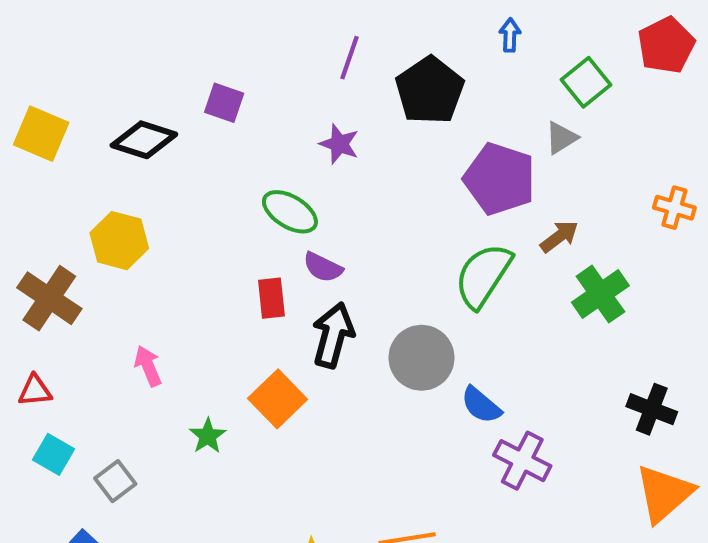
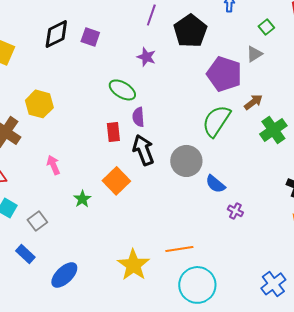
green square: (586, 82) -> (266, 27), size x0.7
black diamond: (144, 140) -> (56, 34), moved, turned -44
purple semicircle: (323, 267) -> (138, 117), turned 60
black arrow: (333, 335) -> (143, 150), turned -36
purple cross: (522, 461) -> (235, 211), size x0.6

